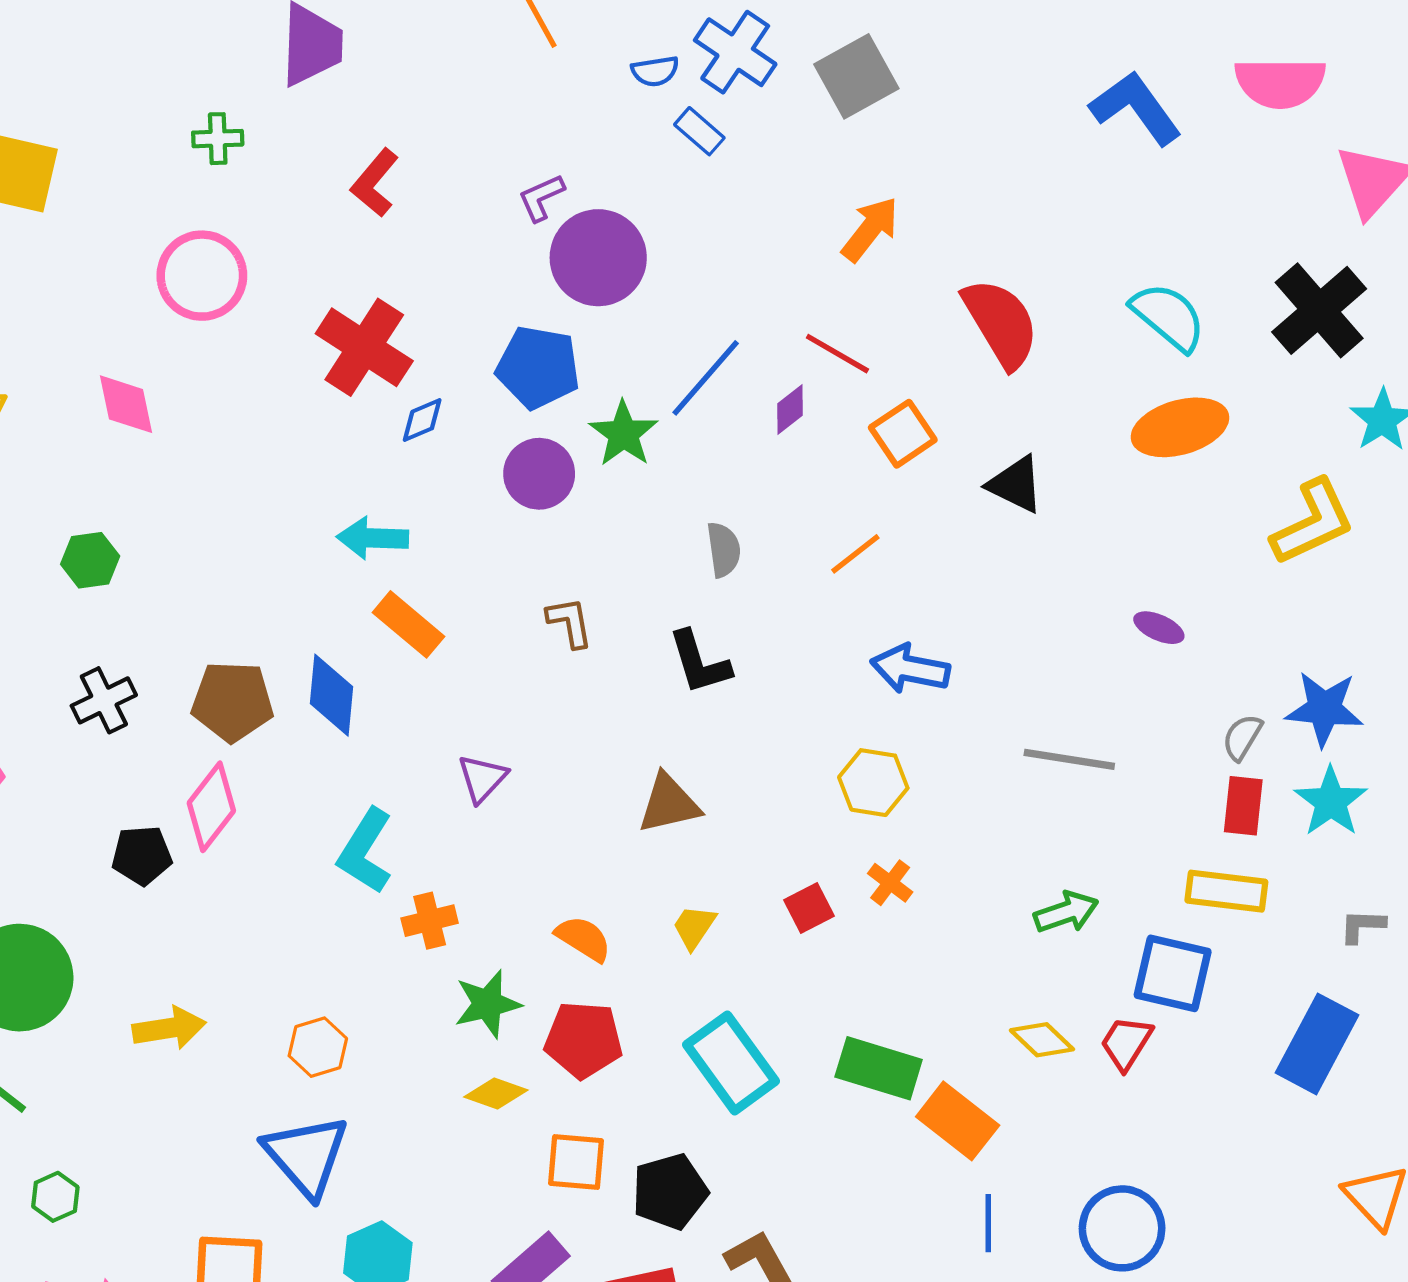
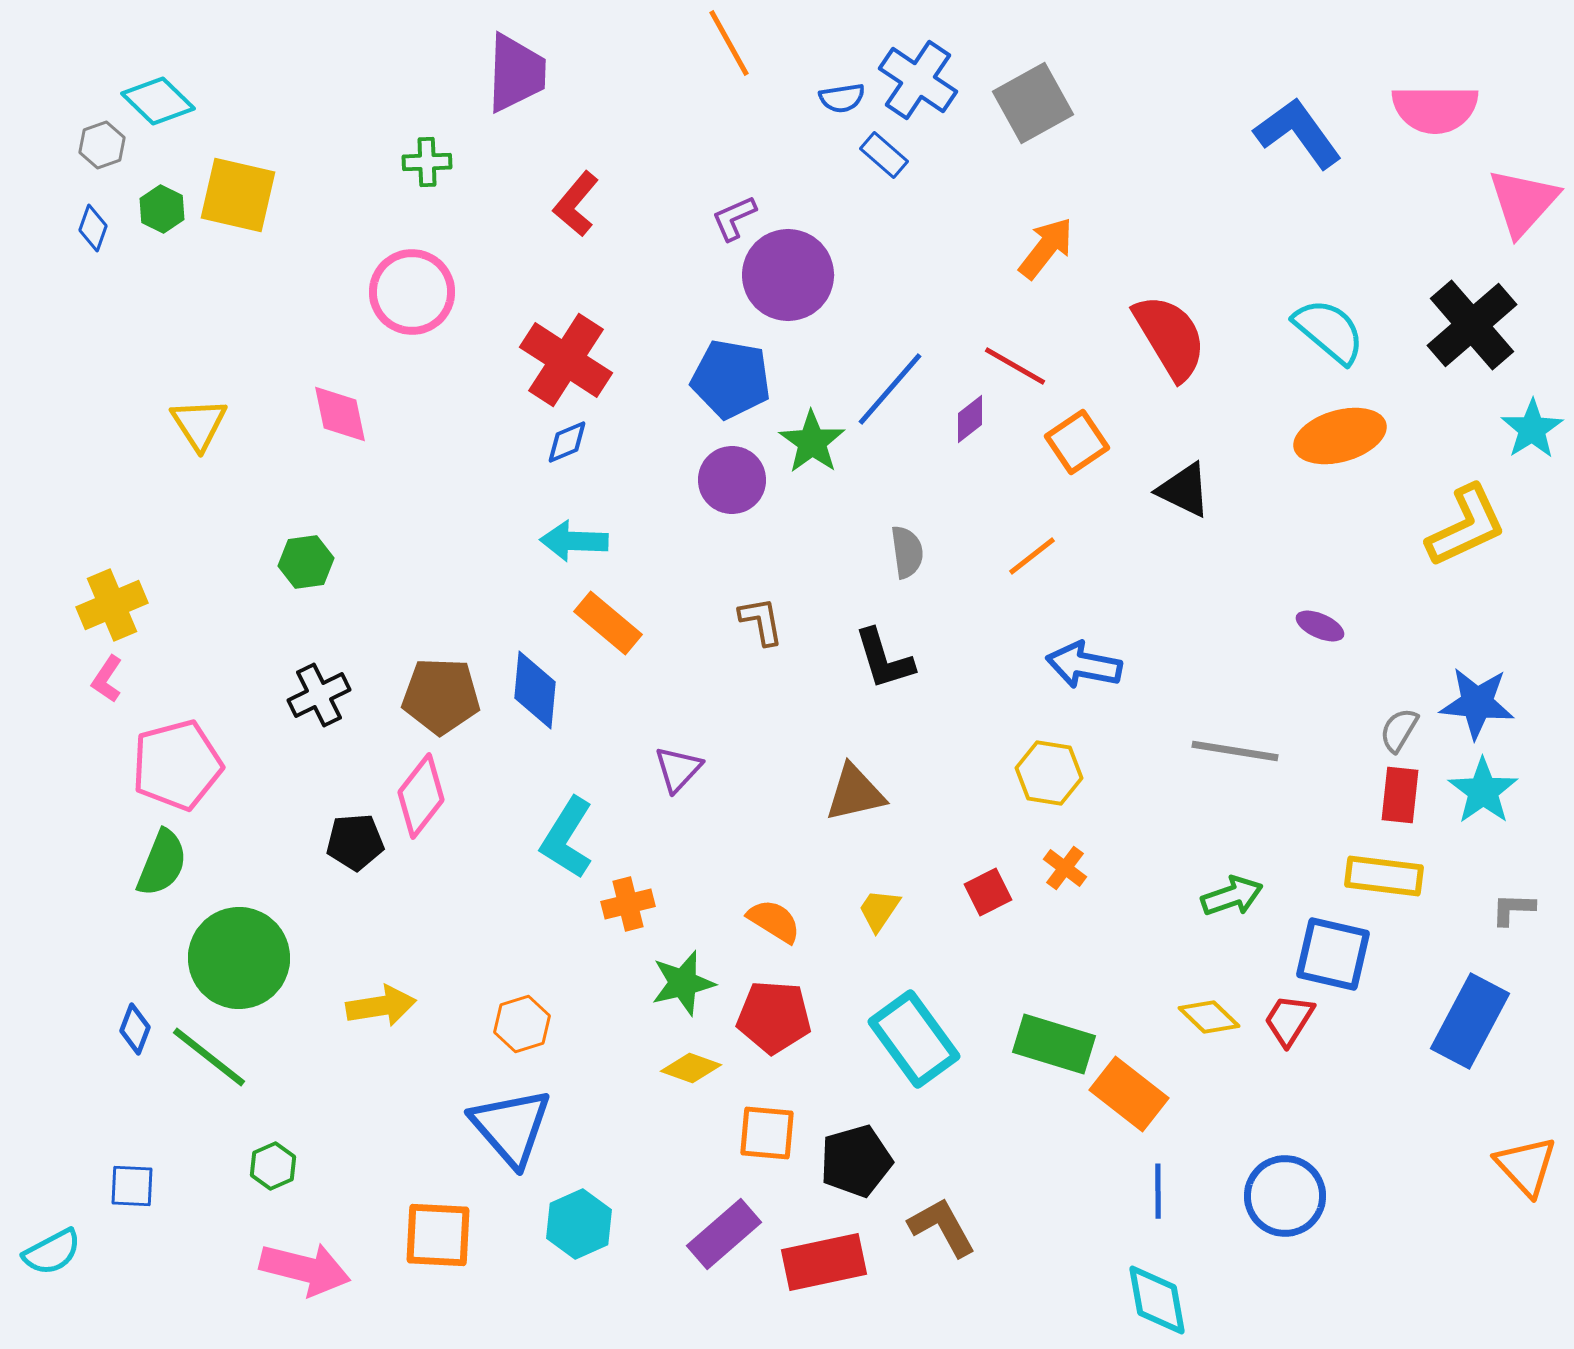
blue diamond: (422, 420) -> (567, 442), moved

